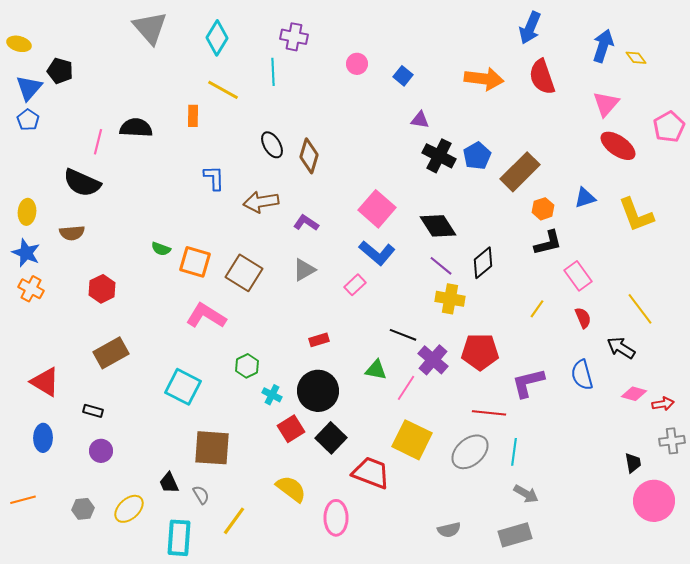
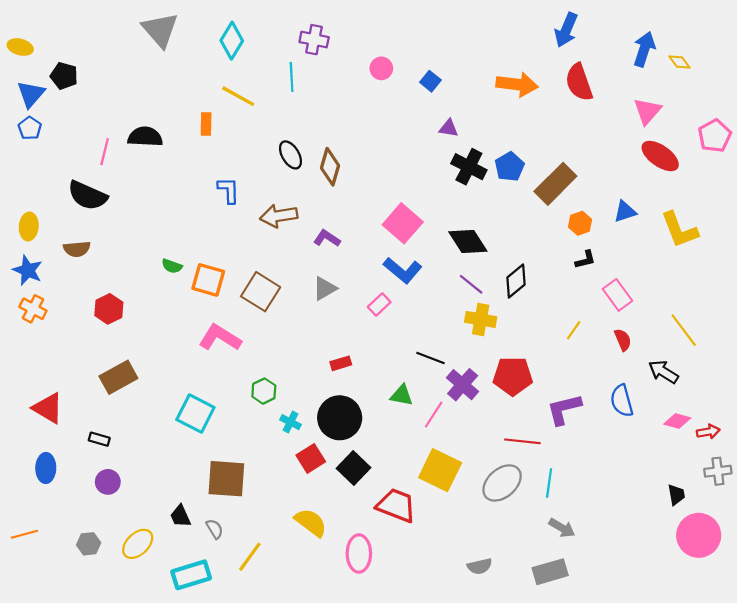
black L-shape: (548, 243) -> (585, 260), size x0.7
cyan rectangle: (179, 538) -> (191, 575), turned 69

